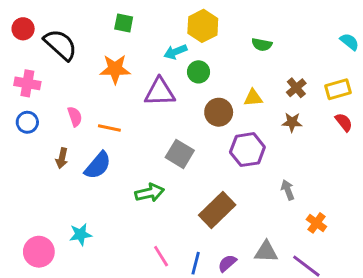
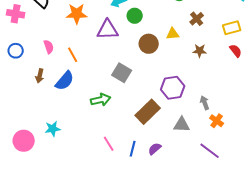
pink cross: (27, 83) -> (16, 14), moved
brown cross: (296, 88) -> (197, 19), moved
orange line: (109, 128) -> (73, 55), turned 49
purple hexagon: (247, 150) -> (173, 88), moved
gray arrow: (288, 190) -> (205, 103), moved
gray triangle: (266, 252) -> (182, 125), moved

